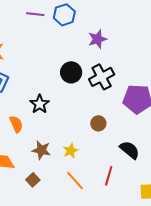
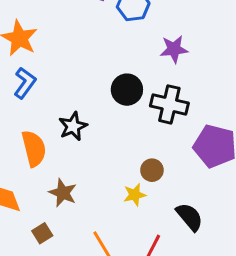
black cross: (102, 77) -> (169, 104), turned 30
orange semicircle: (16, 124) -> (34, 149), size x1.4
yellow star: (71, 151) -> (135, 195), moved

